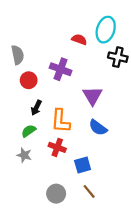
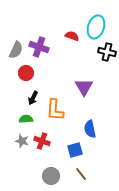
gray semicircle: (18, 55) -> (16, 50), turned 36
purple cross: (61, 69) -> (39, 47), moved
blue semicircle: (98, 128) -> (90, 129), moved, turned 42
green semicircle: (29, 131) -> (26, 119), turned 32
red cross: (57, 147) -> (42, 141), moved

